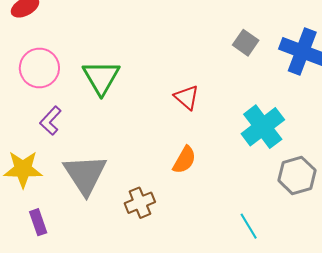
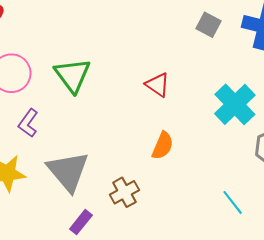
purple rectangle: (38, 222) -> (81, 222), moved, turned 65

